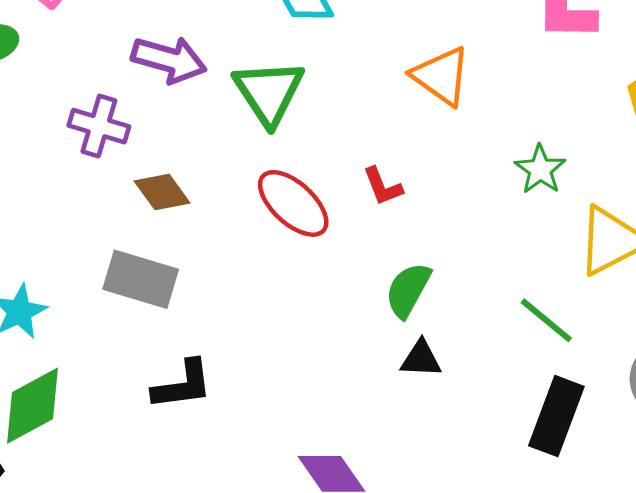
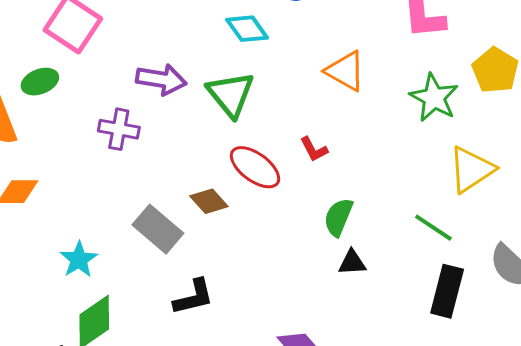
green star: (540, 170) -> (434, 98), moved, size x1.4
brown diamond: (162, 192) -> (209, 201), moved
gray rectangle: (141, 279) -> (158, 229), turned 30

